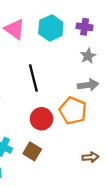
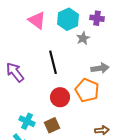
gray star: (88, 56) -> (83, 38), moved
brown square: (32, 151) -> (52, 125), turned 35

